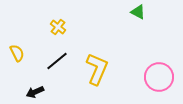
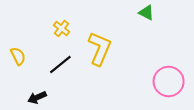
yellow L-shape: (97, 69) -> (100, 49), moved

